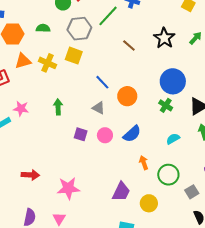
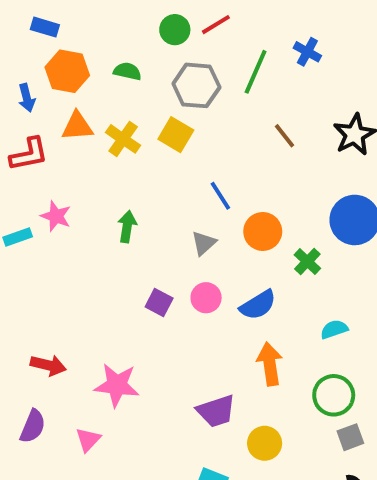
green line: (108, 16) -> (256, 72), turned -30
green cross: (166, 105) -> (307, 262), moved
gray triangle: (98, 108) -> (204, 243), turned 40
purple square: (81, 134) -> (159, 302), moved
orange arrow: (144, 163) -> (270, 364), size x1.5
red arrow: (30, 175) -> (48, 365), moved
green circle: (168, 175) -> (334, 395), moved
purple trapezoid: (121, 192) -> (216, 411), turned 35

